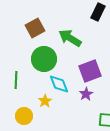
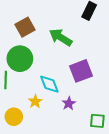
green circle: (44, 59) -> (20, 59), moved
purple star: (86, 94) -> (69, 103), moved

